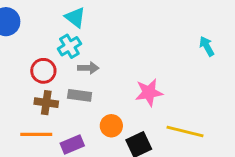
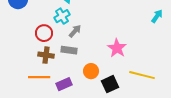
cyan arrow: (207, 46) -> (157, 16), turned 64
gray arrow: (88, 68) -> (75, 31), turned -48
pink star: (149, 93) -> (117, 48), turned -30

